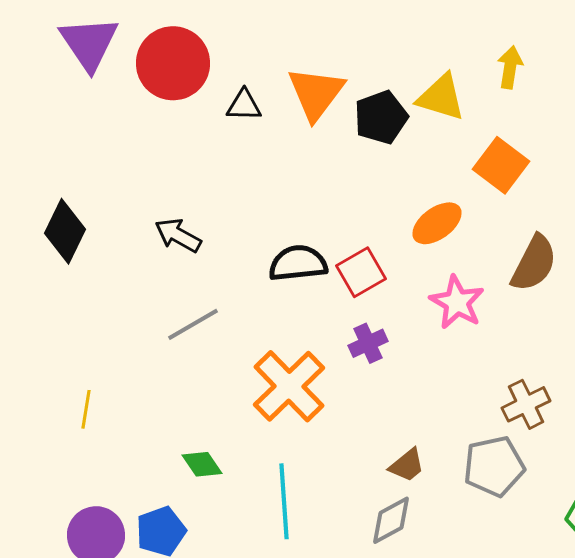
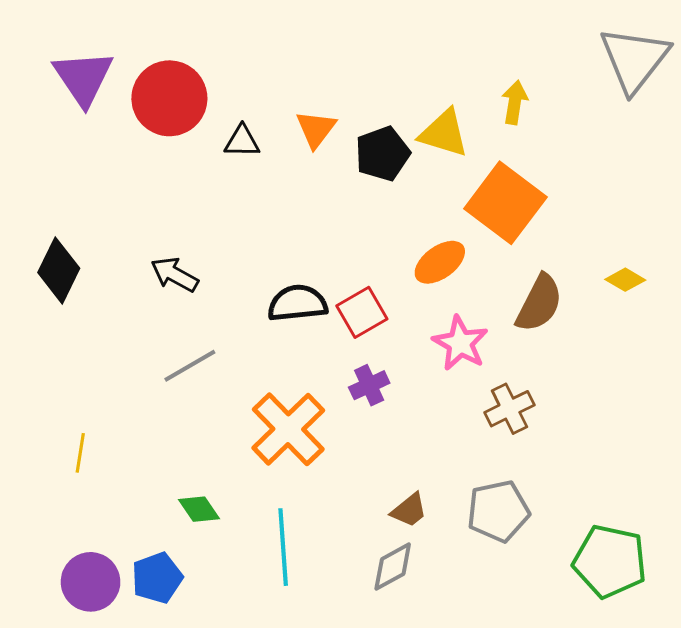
orange triangle: (316, 93) -> (316, 129), size x0.7
orange square: (501, 165) -> (505, 203), size x1.4
brown cross: (526, 404) -> (509, 409), moved

